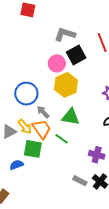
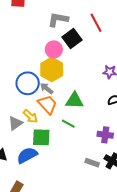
yellow hexagon: (66, 85) -> (52, 69), moved
gray arrow: (43, 112) -> (47, 88), moved
orange trapezoid: (42, 129) -> (47, 104), moved
blue semicircle: (16, 165) -> (27, 155), size x1.5

